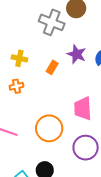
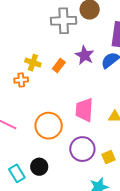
gray cross: (52, 22) -> (64, 21), turned -30
yellow cross: (19, 58) -> (33, 63), moved

